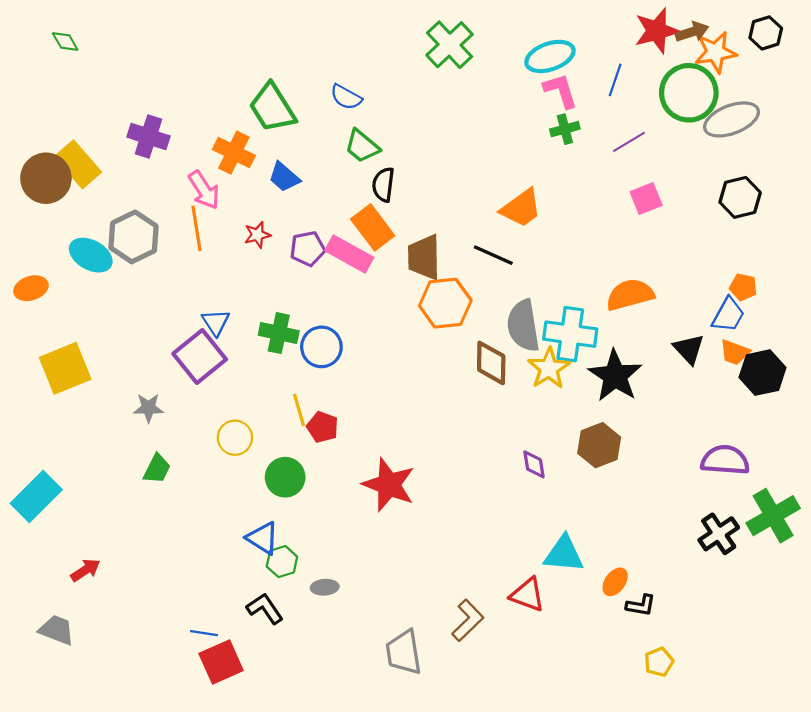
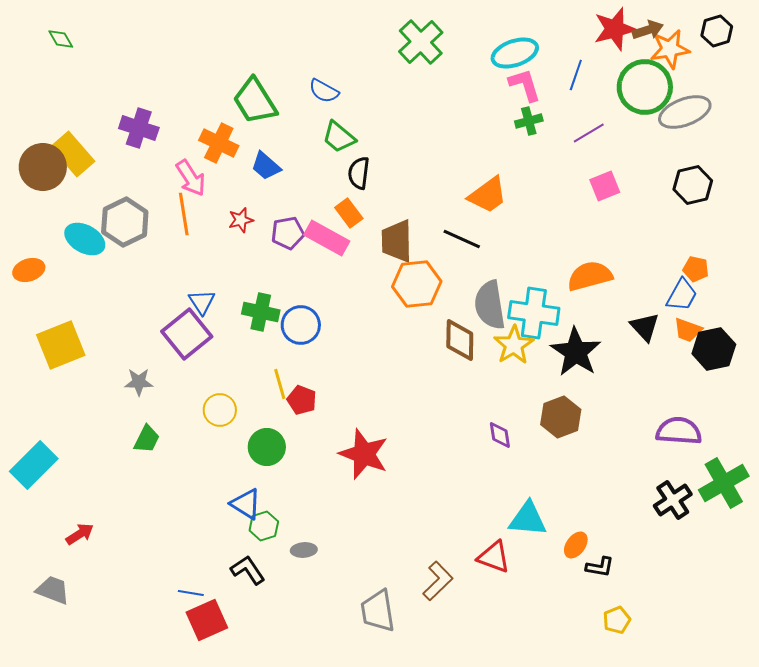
orange rectangle: (373, 227) -> (349, 213), size x0.7

